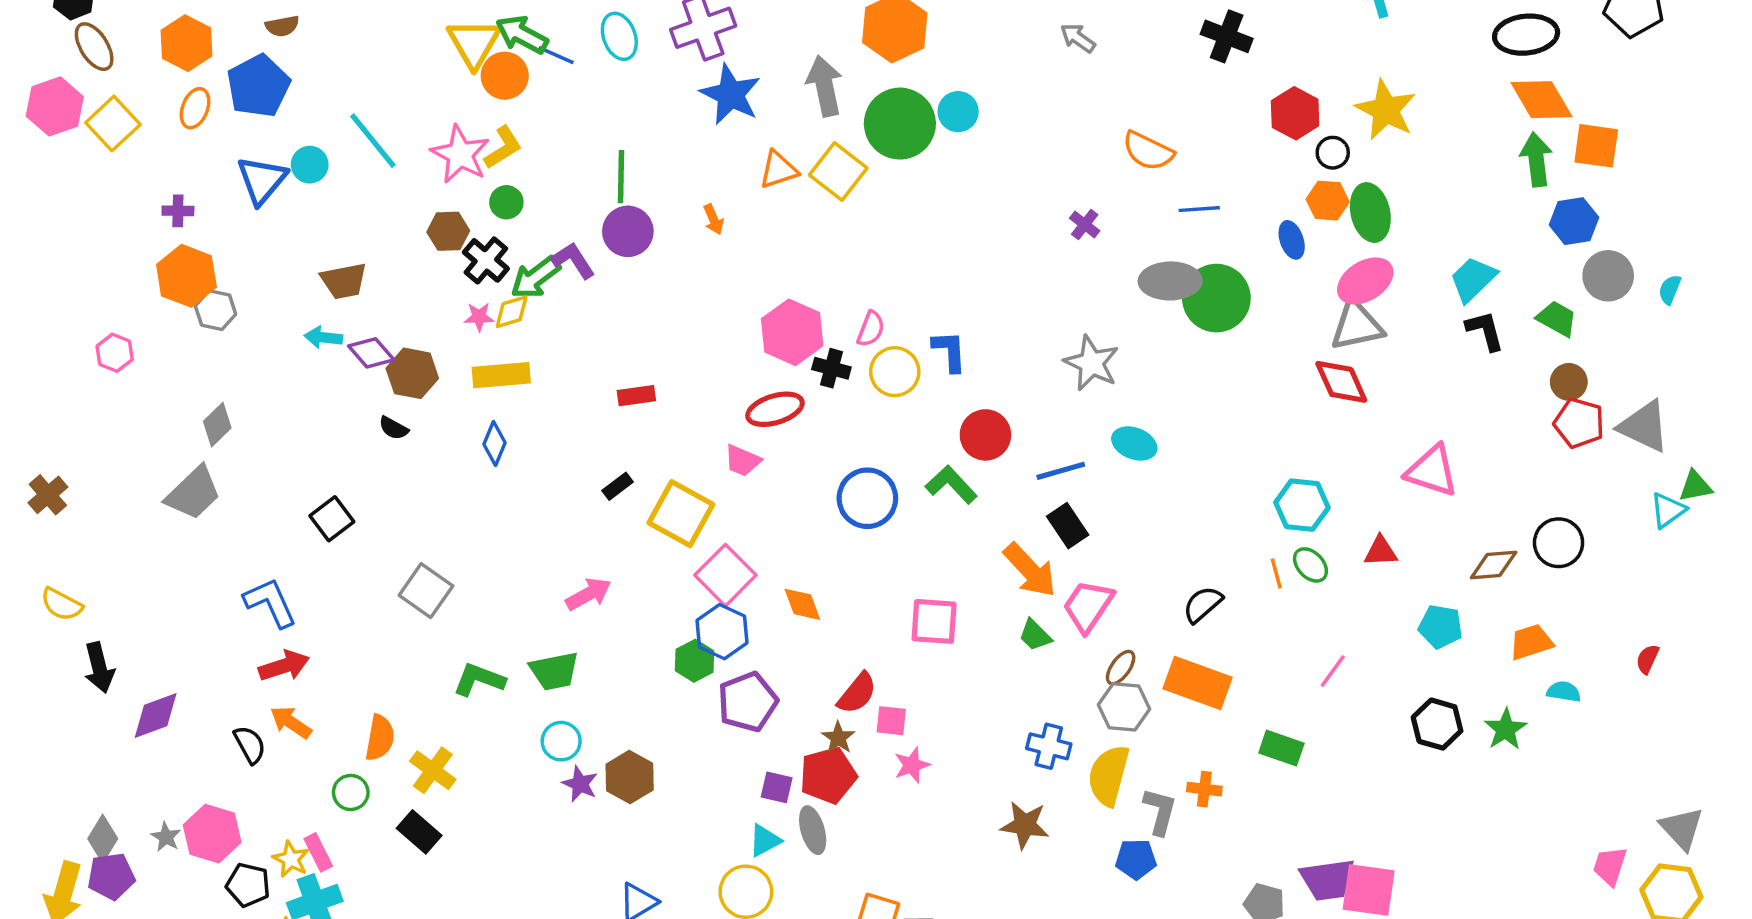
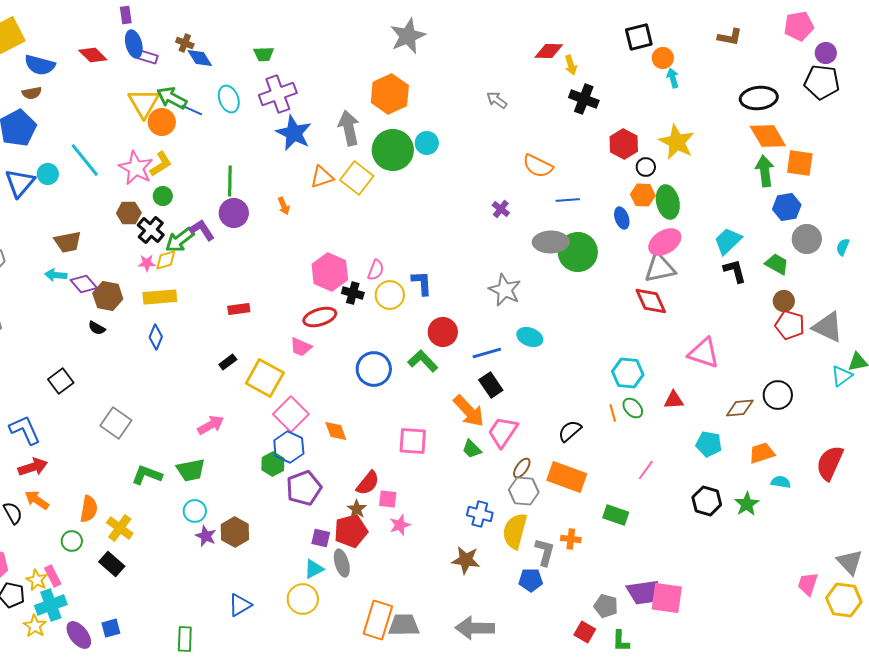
red semicircle: (1648, 659) -> (830, 463), size x2.0

